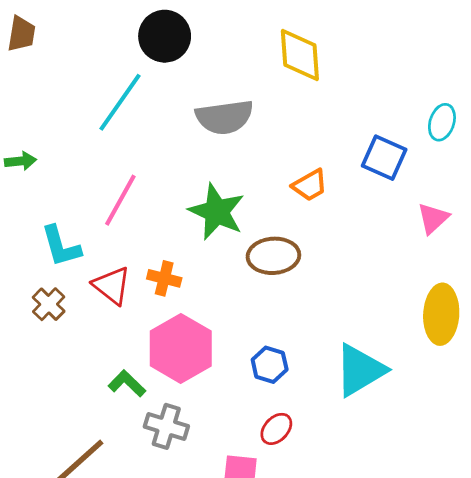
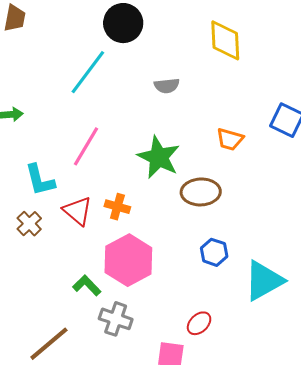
gray semicircle: (224, 117) -> (167, 86), size x0.6
orange trapezoid: (310, 185) -> (230, 139), turned 44
blue hexagon: (270, 365) -> (214, 252), moved

